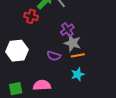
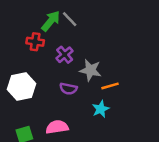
purple cross: (67, 30) -> (65, 55), moved
orange line: (78, 55) -> (110, 86), moved

